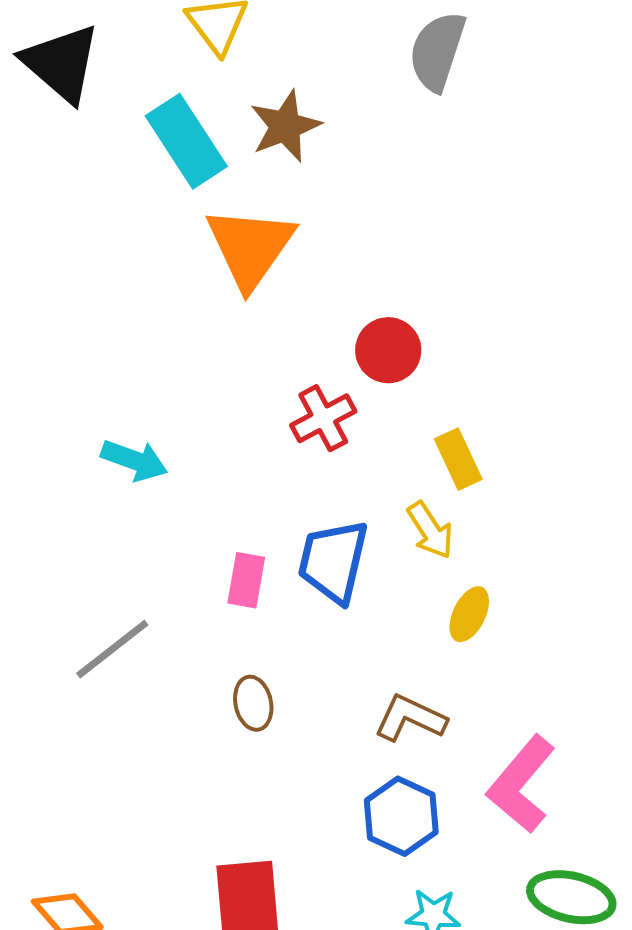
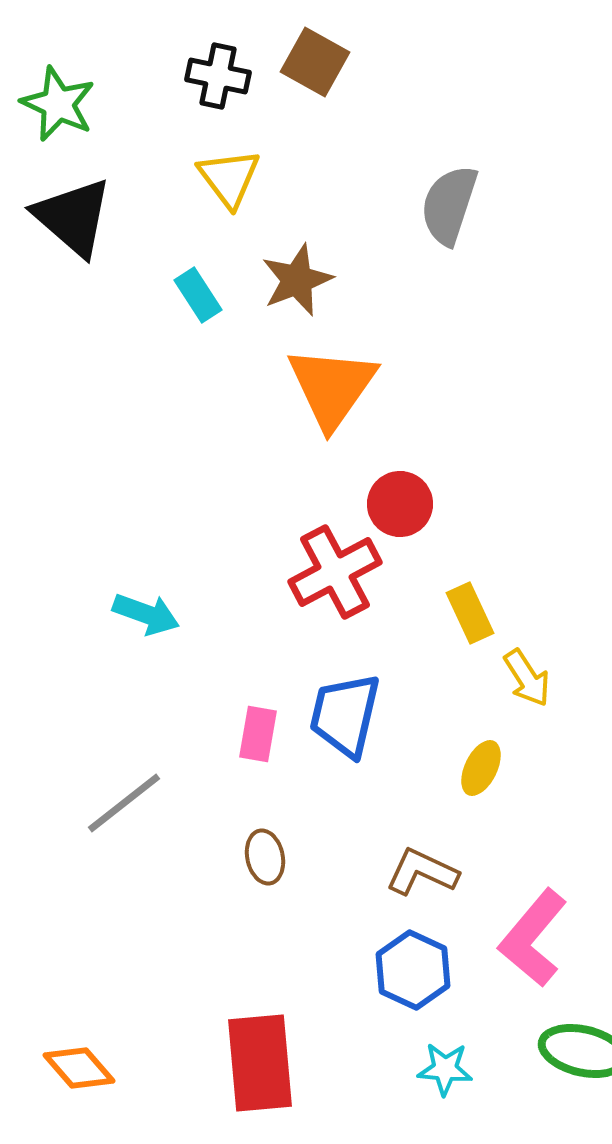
cyan rectangle: (186, 141) -> (198, 295), size x0.6
orange triangle: (250, 247) -> (332, 387), moved
red cross: (323, 418) -> (335, 572), size x1.4
yellow arrow: (430, 530) -> (527, 678), moved

